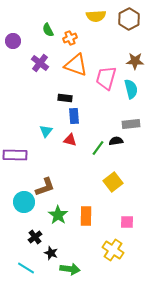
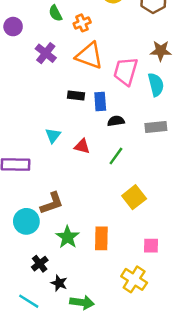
blue rectangle: (74, 116) -> (100, 102), moved
black semicircle: (116, 141) -> (116, 121), moved

